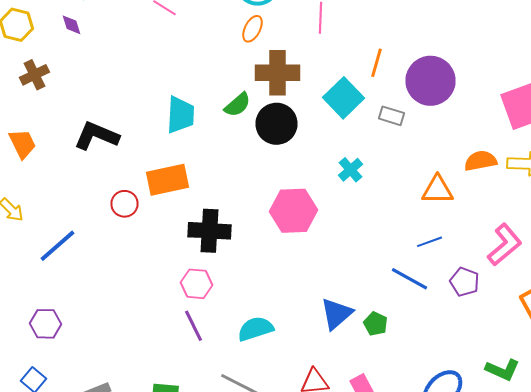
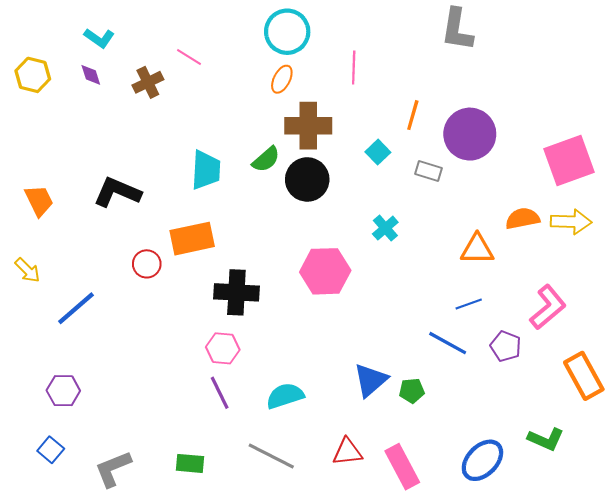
brown cross: (34, 75) -> (148, 82), moved
cyan square: (344, 98) -> (378, 152), size x0.6
green pentagon: (376, 324) -> (412, 391), turned -30

